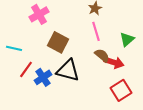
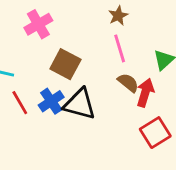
red arrow: (114, 62) -> (145, 93), turned -90
red line: (26, 69) -> (20, 103), turned -66
blue cross: (43, 77) -> (51, 101), moved

